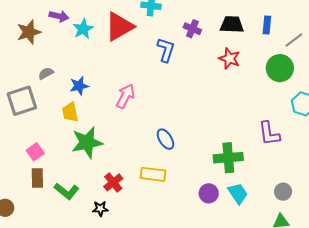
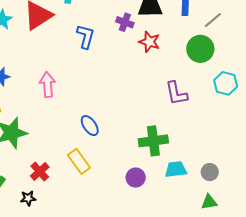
purple cross: (192, 29) -> (125, 22), moved
pink arrow: (125, 96) -> (48, 85), turned -30
purple L-shape: (269, 133) -> (176, 93), moved
yellow rectangle: (153, 174) -> (79, 161), turned 50
cyan trapezoid: (238, 193) -> (176, 169), moved, turned -60

